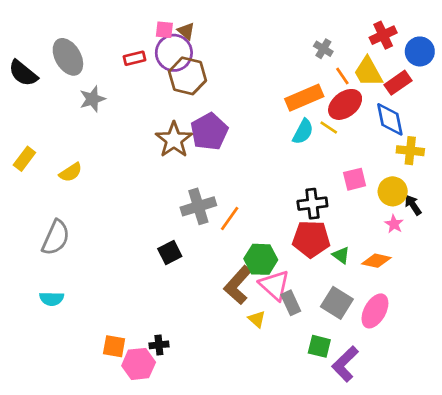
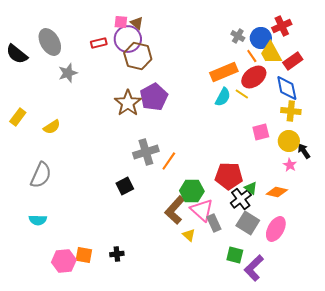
blue circle: (420, 51) -> (261, 38), moved
yellow cross: (410, 151) -> (291, 111), moved
black cross: (312, 204) -> (241, 199), moved, turned -30
pink hexagon: (139, 364) -> (64, 261), moved

